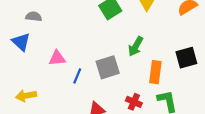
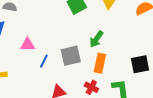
black square: (186, 58) -> (140, 64), moved
orange rectangle: (155, 72) -> (100, 63), moved

